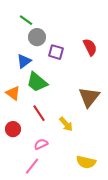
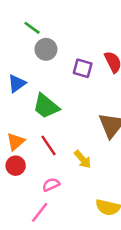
purple square: (56, 52) -> (83, 68), moved
blue triangle: (24, 61) -> (17, 83), moved
orange triangle: (13, 93) -> (16, 142), moved, turned 42

